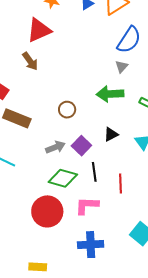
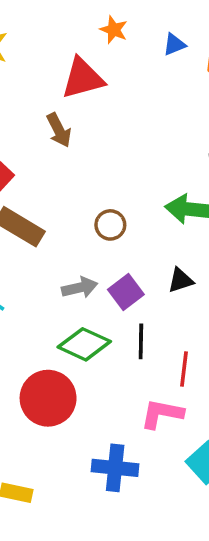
pink L-shape: (87, 206) -> (162, 414), moved

